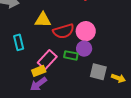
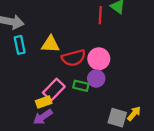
cyan rectangle: (19, 42) -> (20, 45), moved
gray square: (98, 72) -> (117, 118), moved
yellow arrow: (118, 78) -> (134, 114), turned -72

